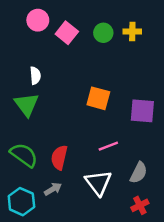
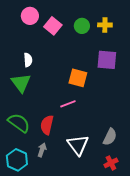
purple square: (142, 111) -> (107, 60), moved
pink line: (108, 146) -> (68, 104), moved
gray arrow: (53, 189) -> (42, 150), turned -40

